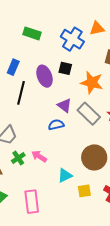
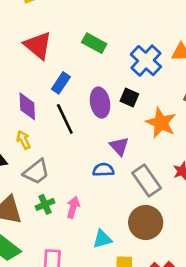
black line: (21, 93) -> (65, 119), turned -50
gray rectangle: (89, 114) -> (147, 180), moved
pink arrow: (39, 156) -> (73, 207), turned 63

